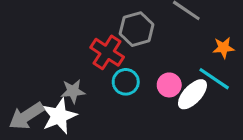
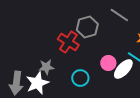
cyan circle: (126, 82) -> (80, 78), moved
gray arrow: (26, 116) -> (16, 83), turned -50

